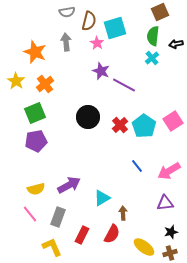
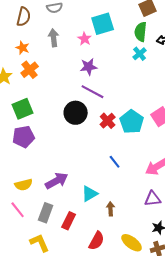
brown semicircle: (89, 21) -> (24, 17), moved
orange star: (35, 52) -> (23, 48), size x0.6
purple star: (101, 71) -> (89, 67), turned -30
orange cross: (45, 84) -> (30, 70), moved
purple line: (124, 85) -> (93, 92), moved
blue line: (137, 166) -> (115, 162), moved
red semicircle: (112, 234) -> (97, 241), moved
red rectangle: (82, 235) -> (69, 221), moved

